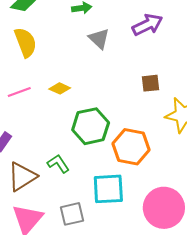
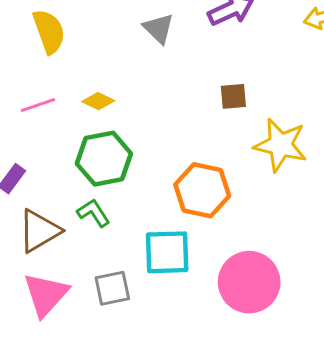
green hexagon: (91, 126) -> (104, 159), moved

